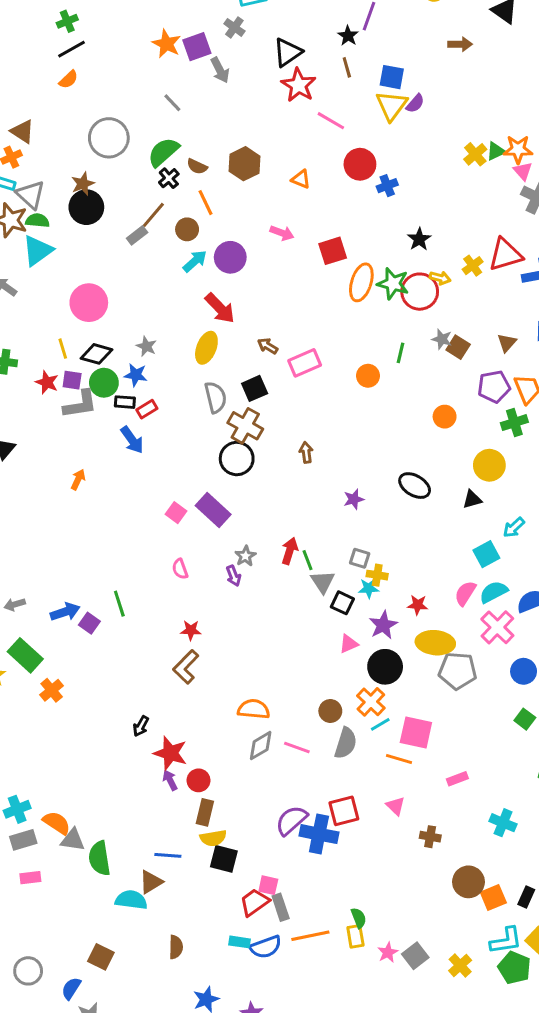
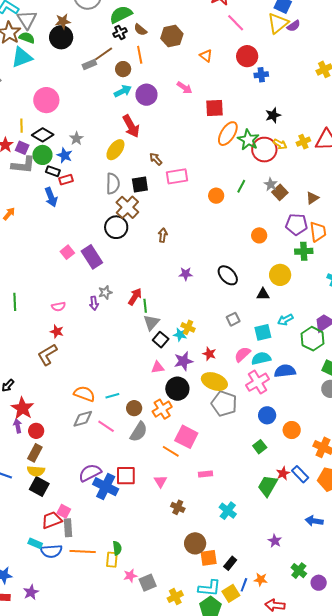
gray square: (360, 558) -> (233, 319), moved, turned 32
pink semicircle: (180, 569) -> (58, 307), moved, turned -96
cyan line: (380, 724) -> (112, 396), moved

